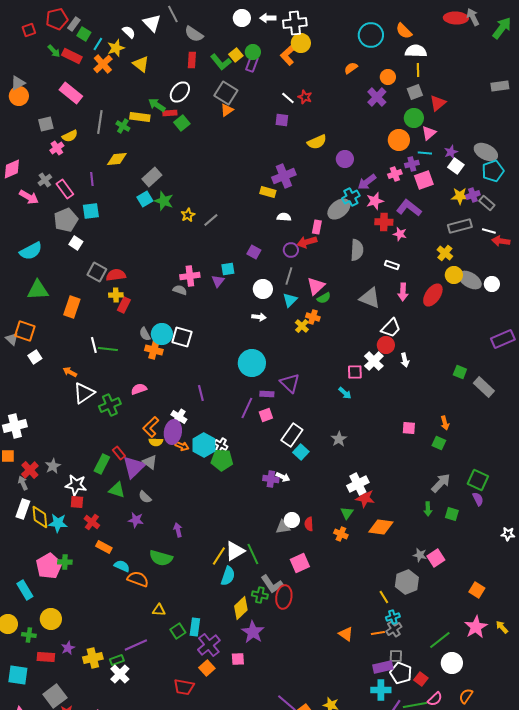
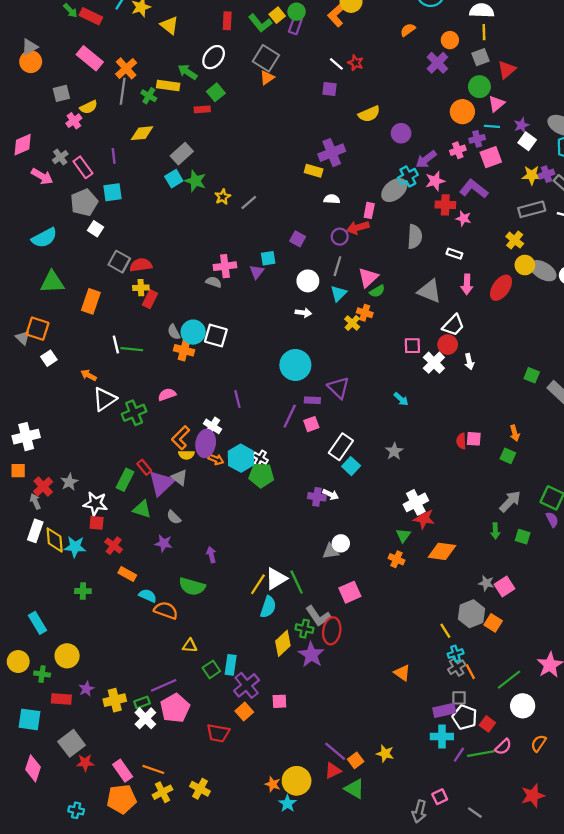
orange cross: (103, 64) -> (126, 68), moved
red rectangle: (170, 113) -> (202, 109), moved
pink square: (355, 372) -> (412, 346), moved
red semicircle: (309, 524) -> (461, 441), moved
pink pentagon: (49, 566) -> (175, 708), moved
orange square: (477, 590) -> (493, 623), moved
purple star: (253, 632) -> (311, 655), moved
orange line: (378, 633) -> (470, 672), moved, turned 72

